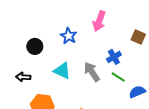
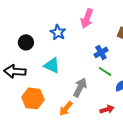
gray arrow: (92, 72) -> (80, 87), moved, turned 60
black arrow: (23, 77) -> (15, 71), size x1.5

